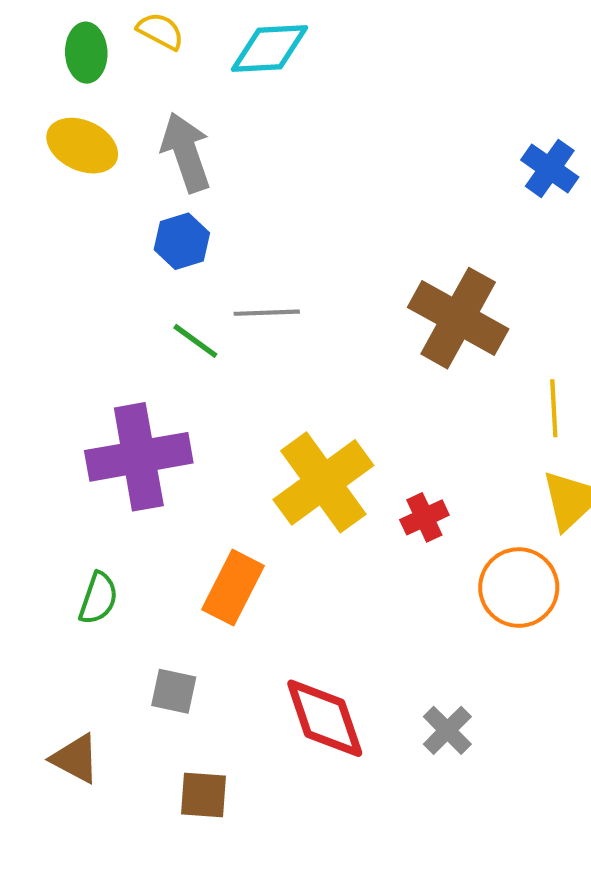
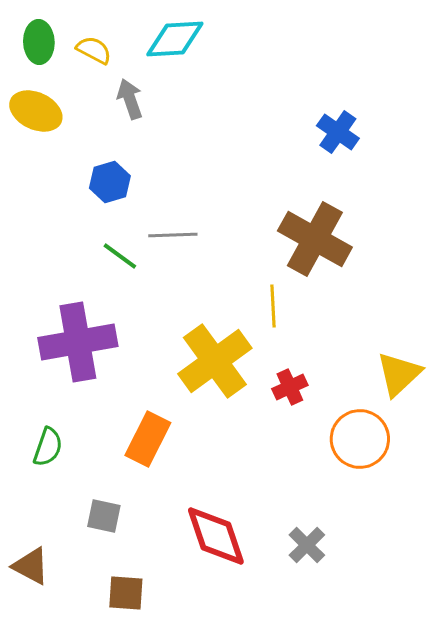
yellow semicircle: (160, 31) -> (94, 50), moved
gray arrow: (186, 152) -> (130, 99), moved, size x0.7
blue cross: (550, 168) -> (338, 132), moved
yellow line: (554, 408) -> (273, 306), moved

